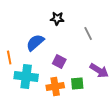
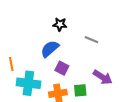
gray line: (88, 34) -> (91, 40), turned -40
blue semicircle: (35, 43) -> (50, 49), moved

